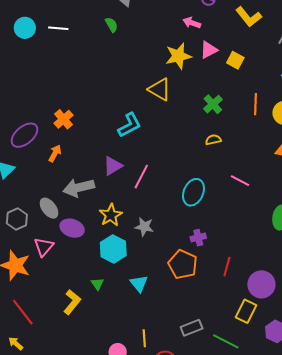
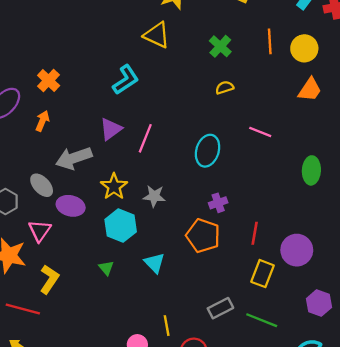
yellow L-shape: (72, 302) -> (49, 279), moved
yellow rectangle: (246, 311) -> (262, 274), moved
red line: (23, 312) -> (23, 309), turned -32

